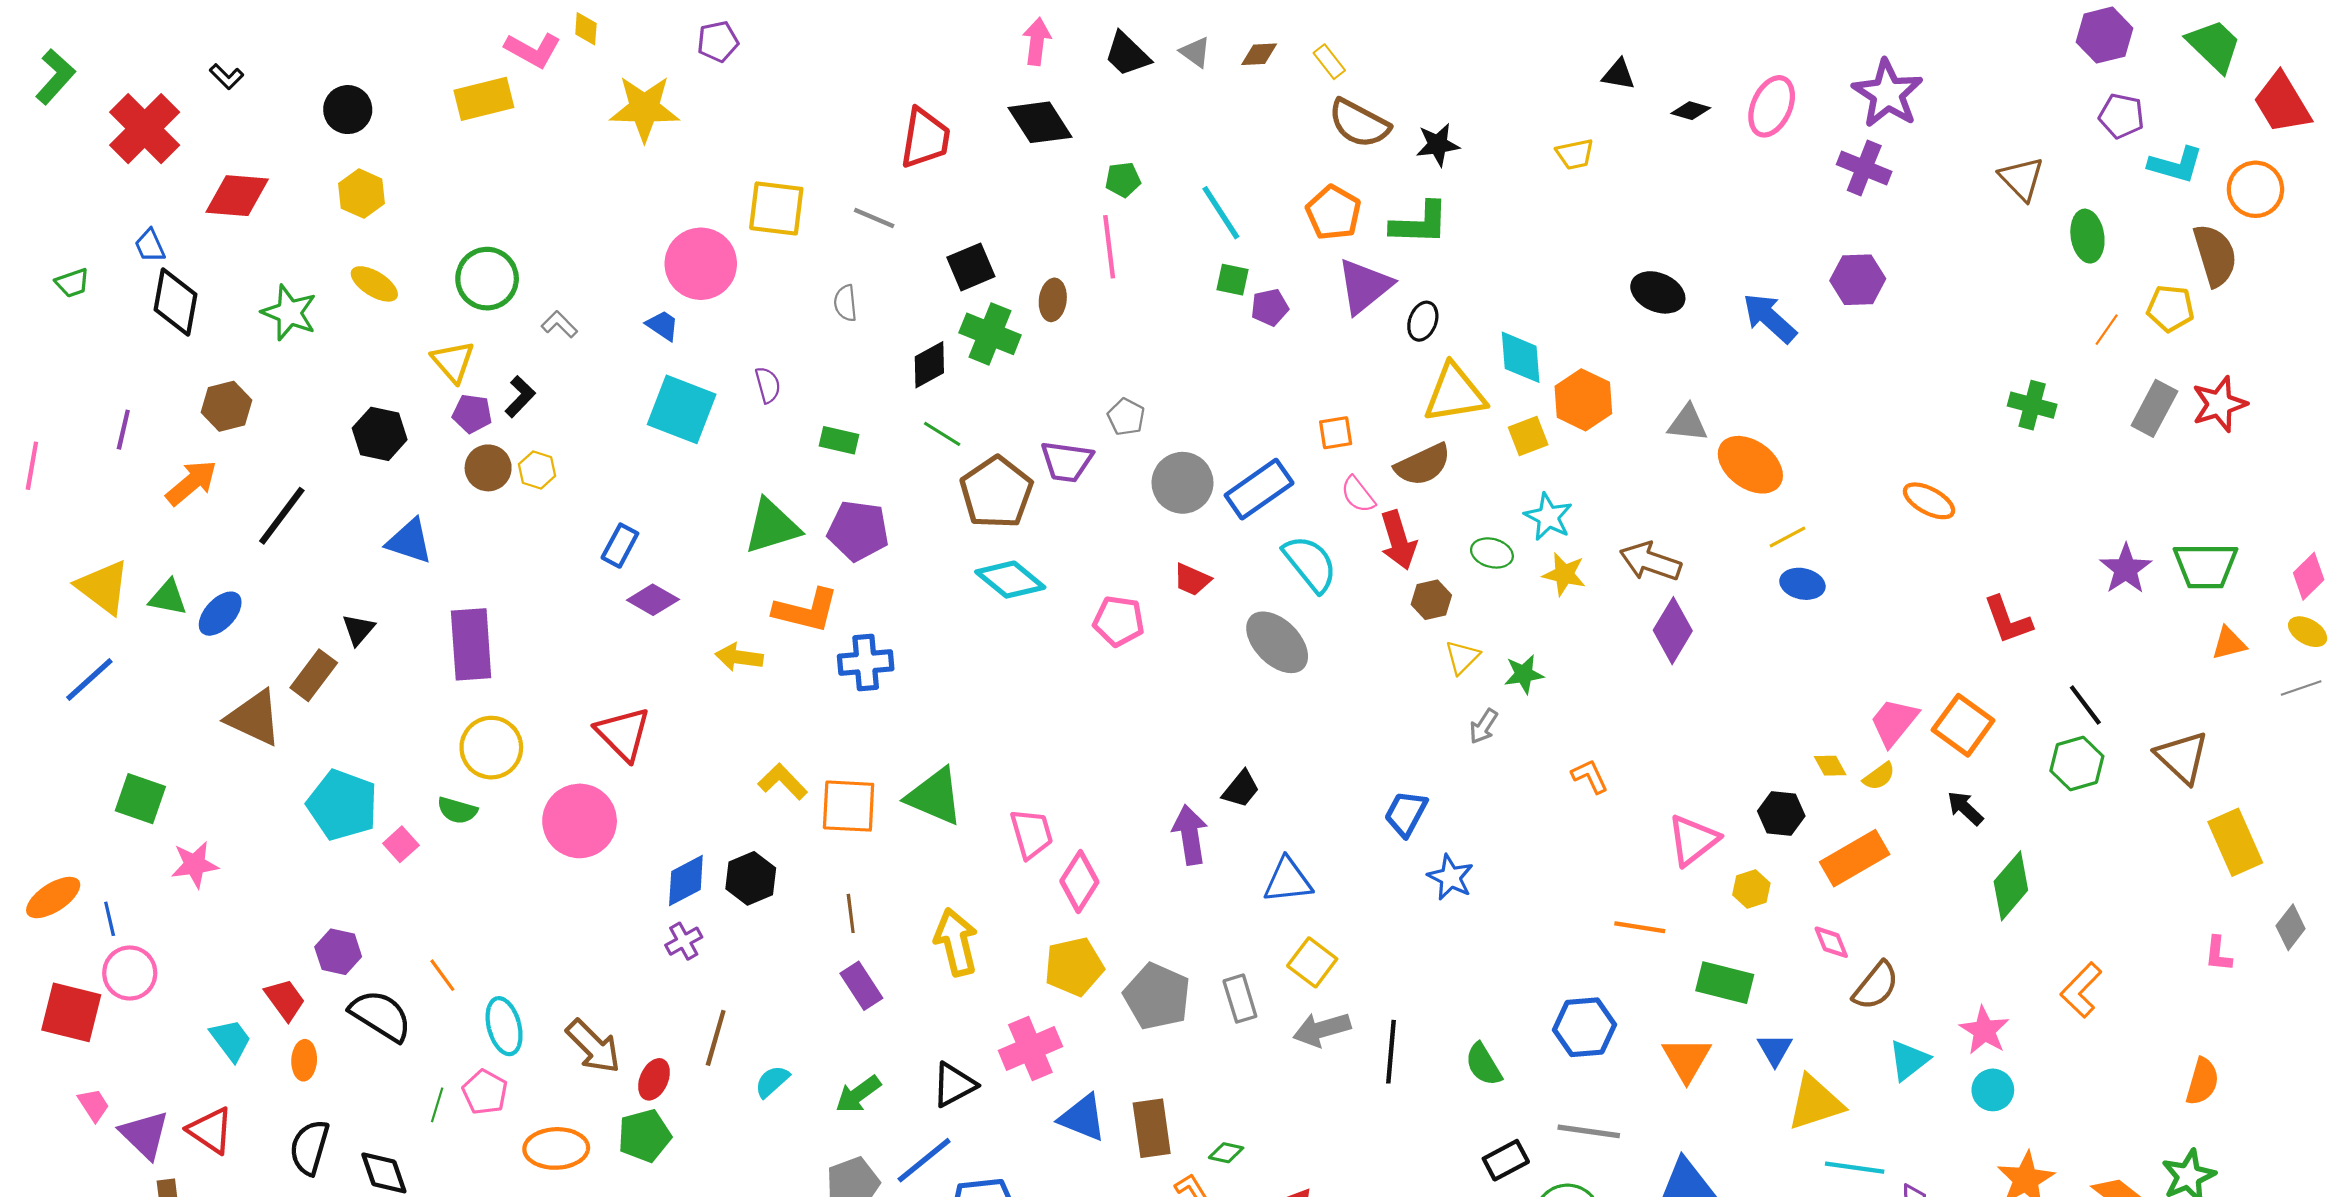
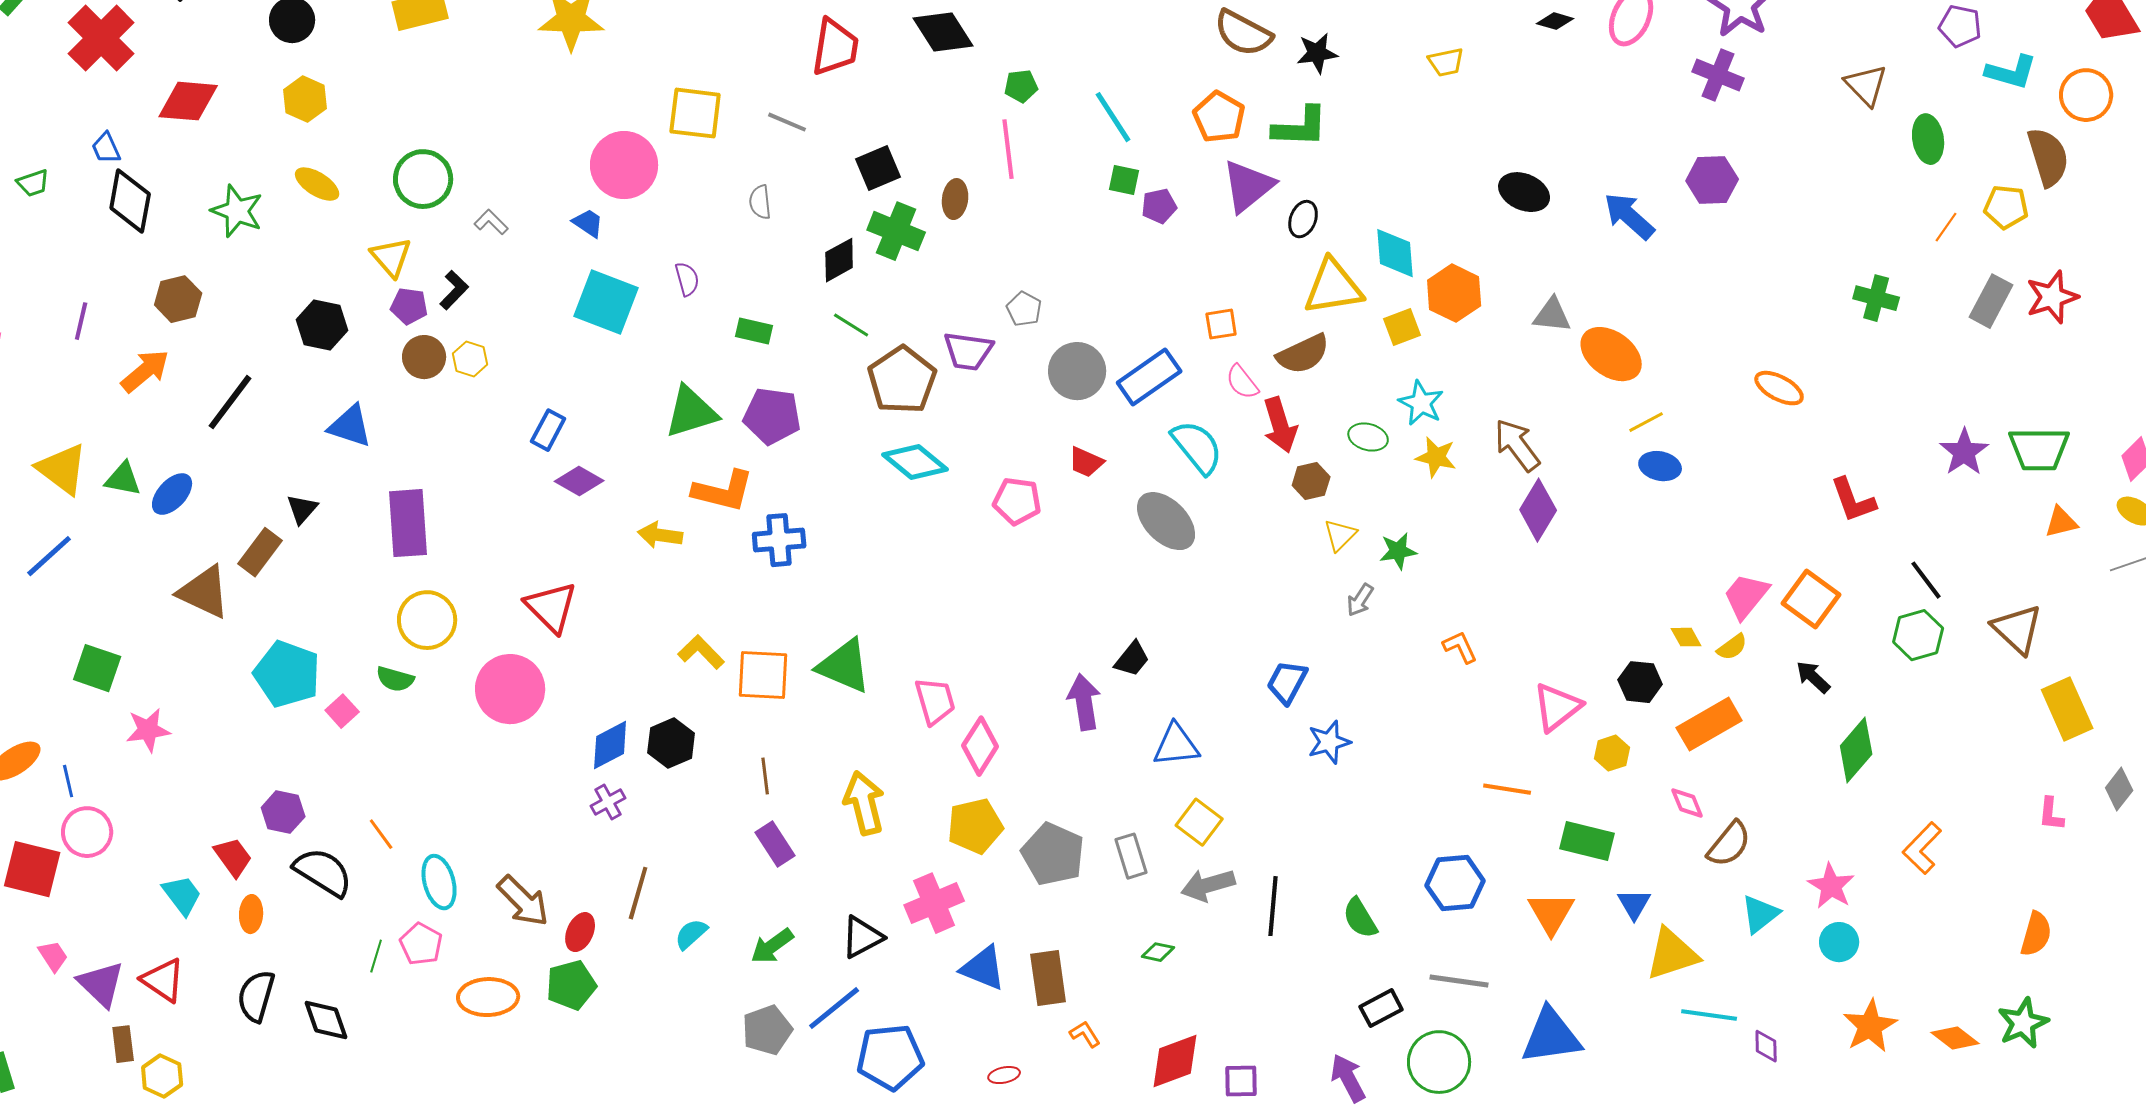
brown arrow: (1650, 561) -> (1517, 445), turned 34
blue star: (1450, 877) -> (1329, 742), turned 30
green diamond: (1226, 1153) -> (1158, 952), moved

